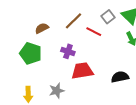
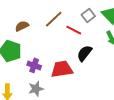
purple cross: (68, 51) -> (34, 65), moved
black semicircle: (120, 77) -> (85, 53), moved, turned -42

